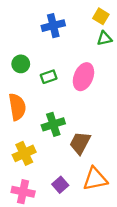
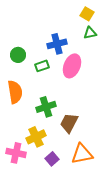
blue cross: (53, 26) -> (57, 44), moved
yellow cross: (24, 153) -> (36, 137), moved
pink cross: (23, 192) -> (16, 153), moved

